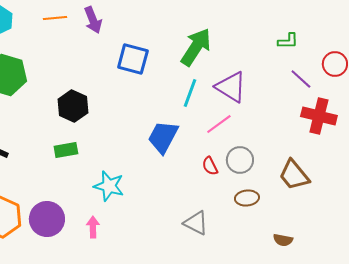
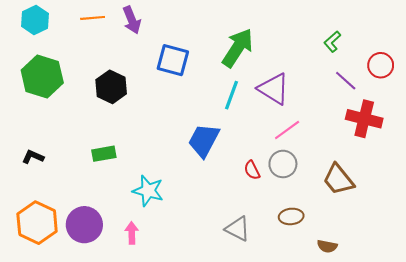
green L-shape: (288, 41) -> (332, 42), turned 140
black hexagon: (73, 106) -> (111, 87), moved
pink line: (219, 124) -> (287, 130), moved
brown ellipse: (247, 198) -> (291, 216), moved

